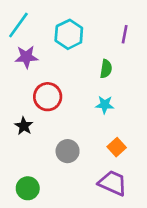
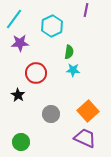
purple line: (125, 34) -> (86, 10), moved
green semicircle: (106, 69) -> (69, 52), moved
cyan star: (105, 105) -> (73, 70), moved
orange square: (117, 147) -> (88, 111), size x1.5

